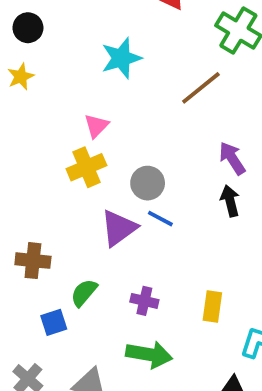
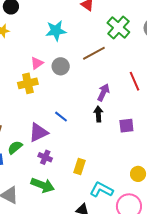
purple arrow: (232, 158) -> (103, 92), turned 48
gray circle: (148, 183) -> (61, 66), moved
purple triangle: (119, 228) -> (38, 133), moved

